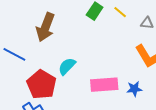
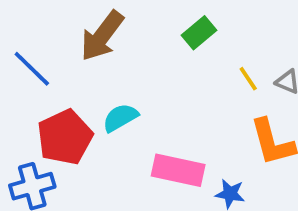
yellow line: (120, 12) -> (248, 79), moved

